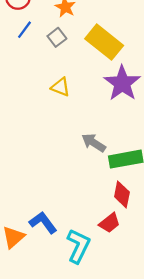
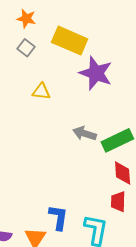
blue L-shape: (43, 223) -> (58, 217), turned 60
red trapezoid: (110, 223) -> (118, 202), turned 145

